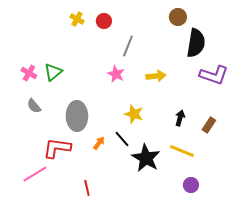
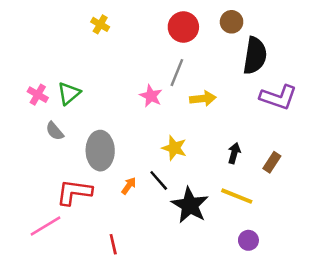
red circle: (104, 21) -> (183, 27), moved, size x1.5
gray line: (128, 46) -> (177, 73), moved
gray semicircle: (34, 106) -> (55, 131), moved

